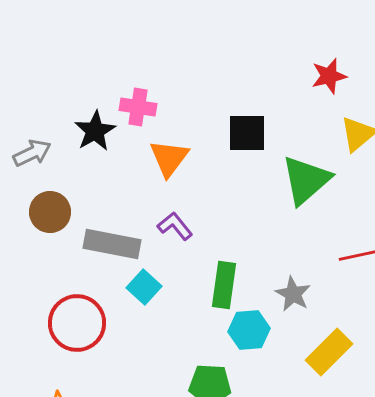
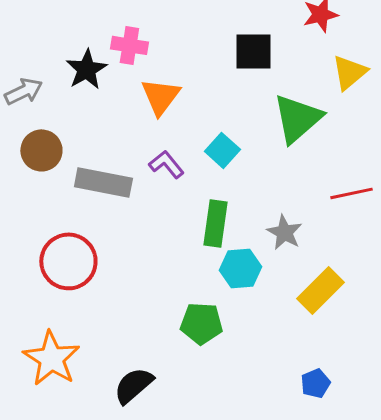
black square: (247, 133) -> (253, 51), moved
cyan square: (144, 287) -> (222, 150), moved

